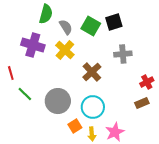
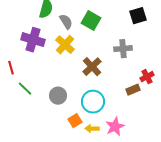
black square: (114, 22) -> (138, 16), moved
gray circle: (58, 101) -> (58, 96), size x0.7
brown rectangle: (142, 103) -> (133, 90), moved
yellow arrow: (92, 134) -> (92, 129), turned 96

